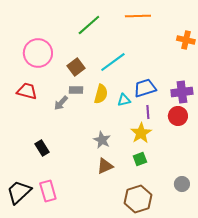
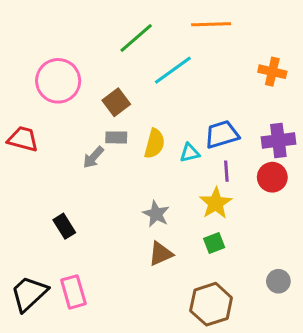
orange cross: (186, 40) -> (272, 72), moved
cyan line: (113, 62) -> (173, 70), moved
red trapezoid: (27, 91) -> (23, 139), moved

